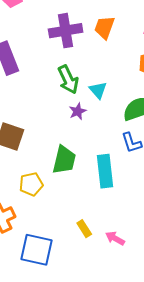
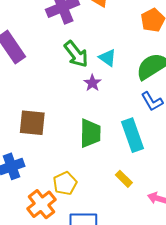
yellow pentagon: (31, 184) -> (65, 183), moved
yellow rectangle: (84, 229) -> (124, 179), moved

